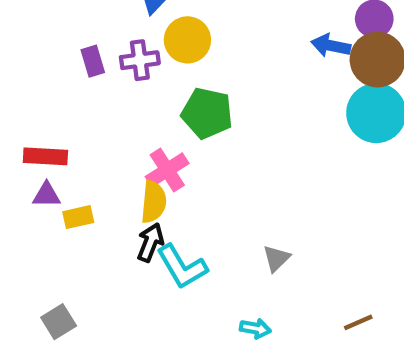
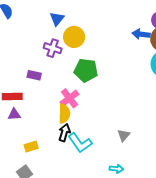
purple cross: (140, 60) -> (53, 48), turned 30
purple rectangle: (93, 61) -> (34, 75), moved, turned -56
yellow rectangle: (78, 217) -> (31, 146), moved

